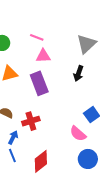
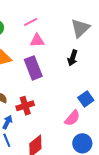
pink line: (37, 37) -> (31, 22), turned -48
pink semicircle: (78, 134) -> (72, 118), turned -90

